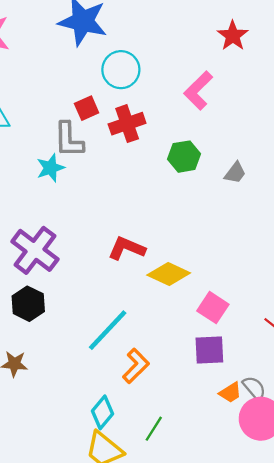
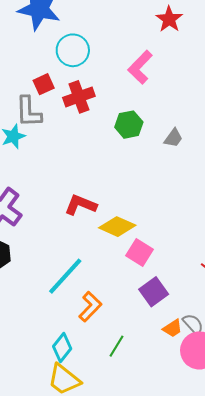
pink square: (213, 308) -> (139, 252), moved
purple square: (209, 350) -> (154, 292), turned -32
green line: (154, 429) -> (117, 346), moved

